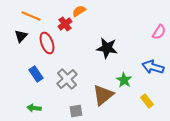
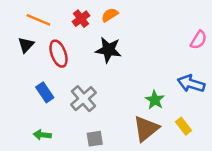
orange semicircle: (79, 11) -> (110, 15), moved
red cross: (65, 24) -> (81, 19), moved
black star: (107, 48) -> (109, 50), moved
brown triangle: (103, 95) -> (146, 129), moved

